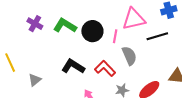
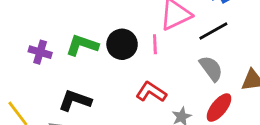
gray semicircle: (129, 56) -> (211, 68), moved
black L-shape: (73, 66) -> (75, 100), moved

